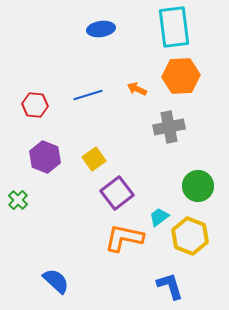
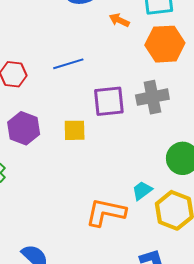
orange arrow: (137, 89) -> (119, 20), moved
yellow square: (94, 159) -> (75, 130), turned 35
purple square: (117, 193) -> (109, 101), moved, turned 32

